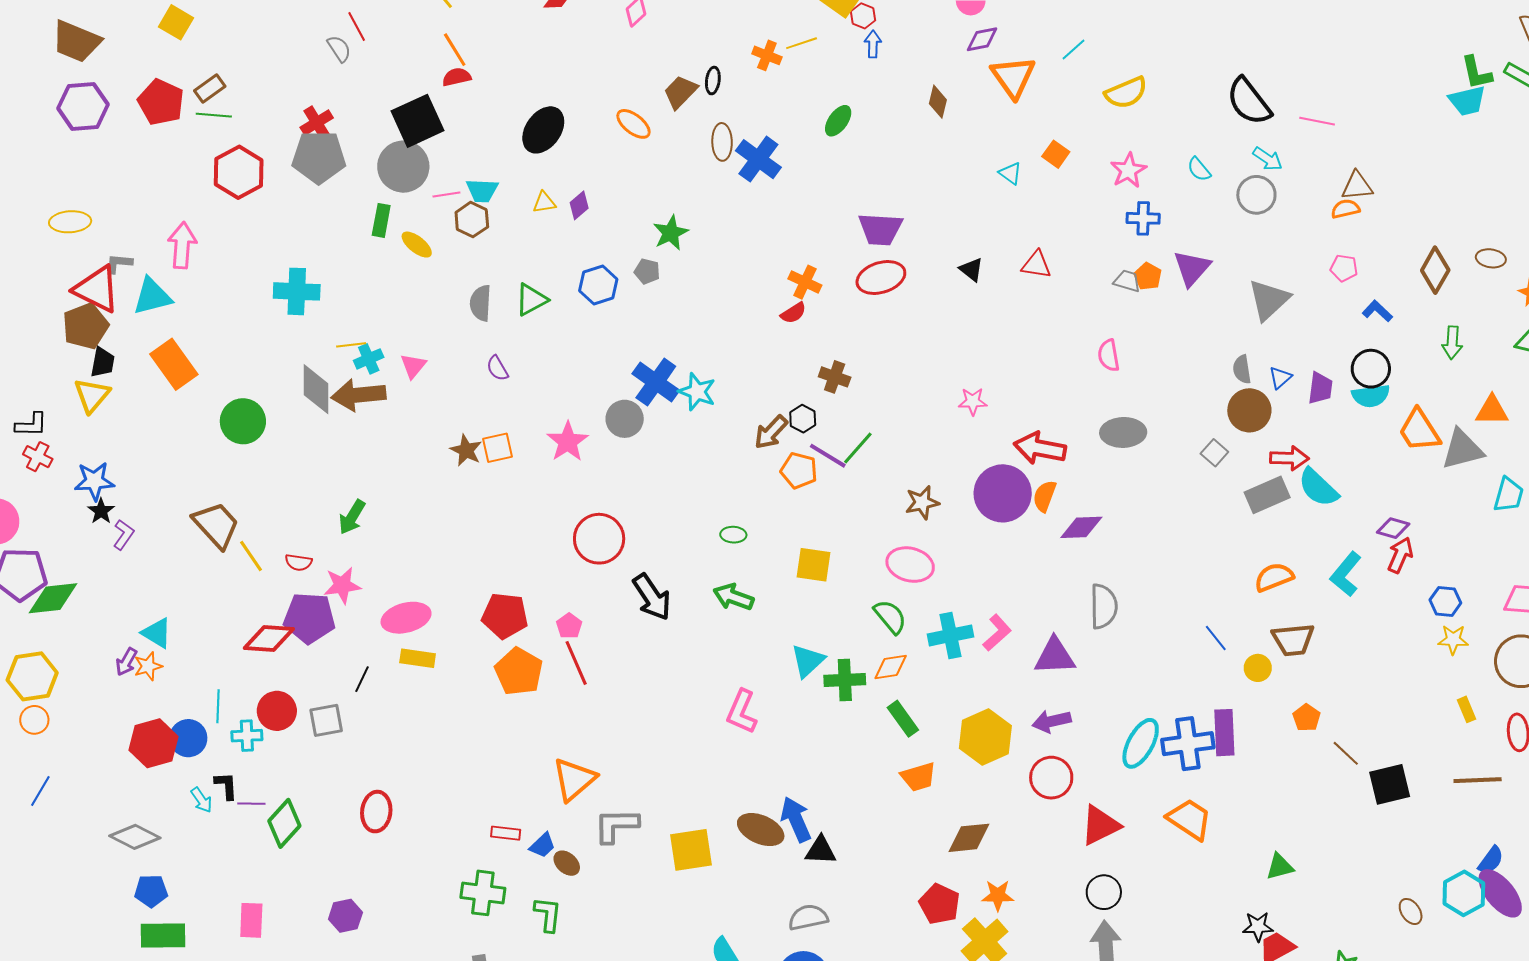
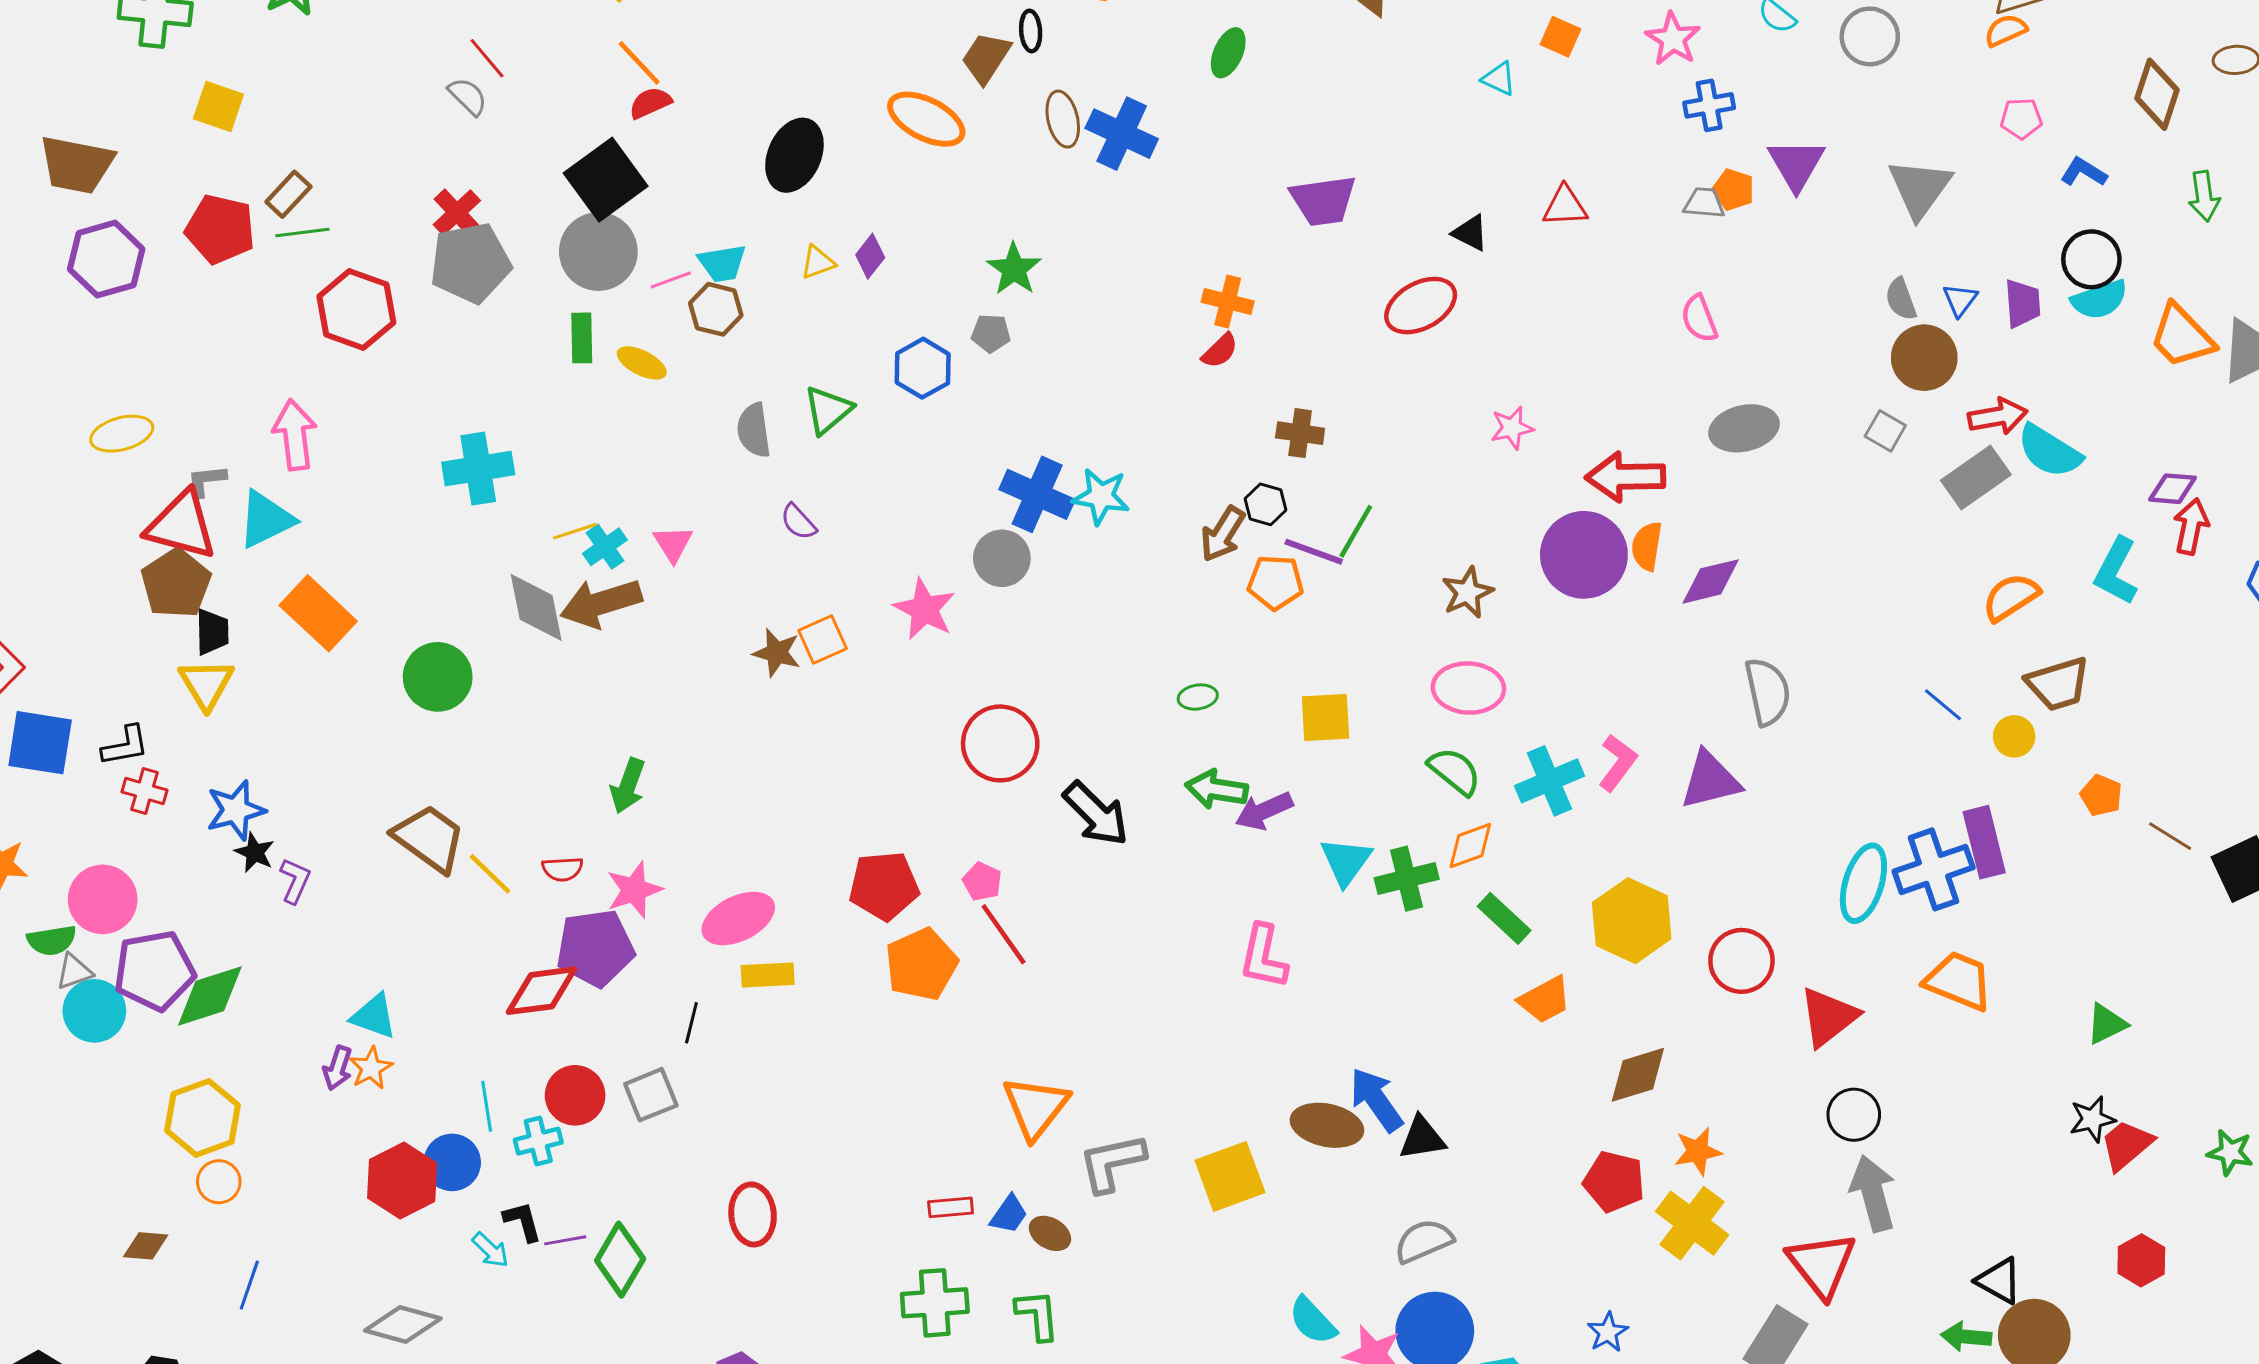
orange ellipse: (633, 124) -> (926, 119), size x1.4
red ellipse: (881, 277) -> (1421, 306), moved
orange pentagon: (519, 672) -> (921, 964), turned 30
purple arrow: (1052, 721) -> (1264, 811), moved

